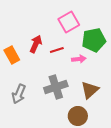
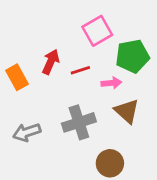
brown triangle: (90, 90) -> (127, 111), moved, turned -36
gray arrow: (19, 94) -> (27, 132), turned 48

